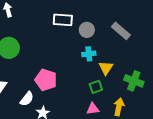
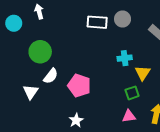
gray circle: (87, 30) -> (123, 19), moved
white semicircle: (27, 99) -> (51, 76), moved

